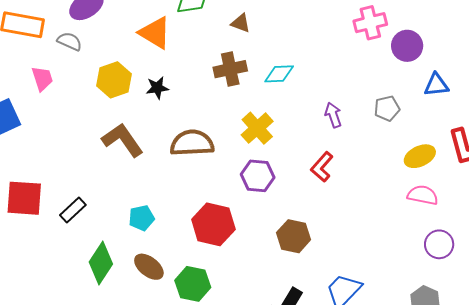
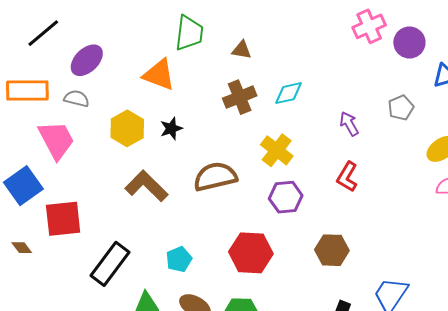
pink trapezoid: (42, 79) -> (56, 140), size x1.6
red square: (24, 198) -> (63, 219), moved
black rectangle: (73, 210) -> (110, 264), size x1.6

